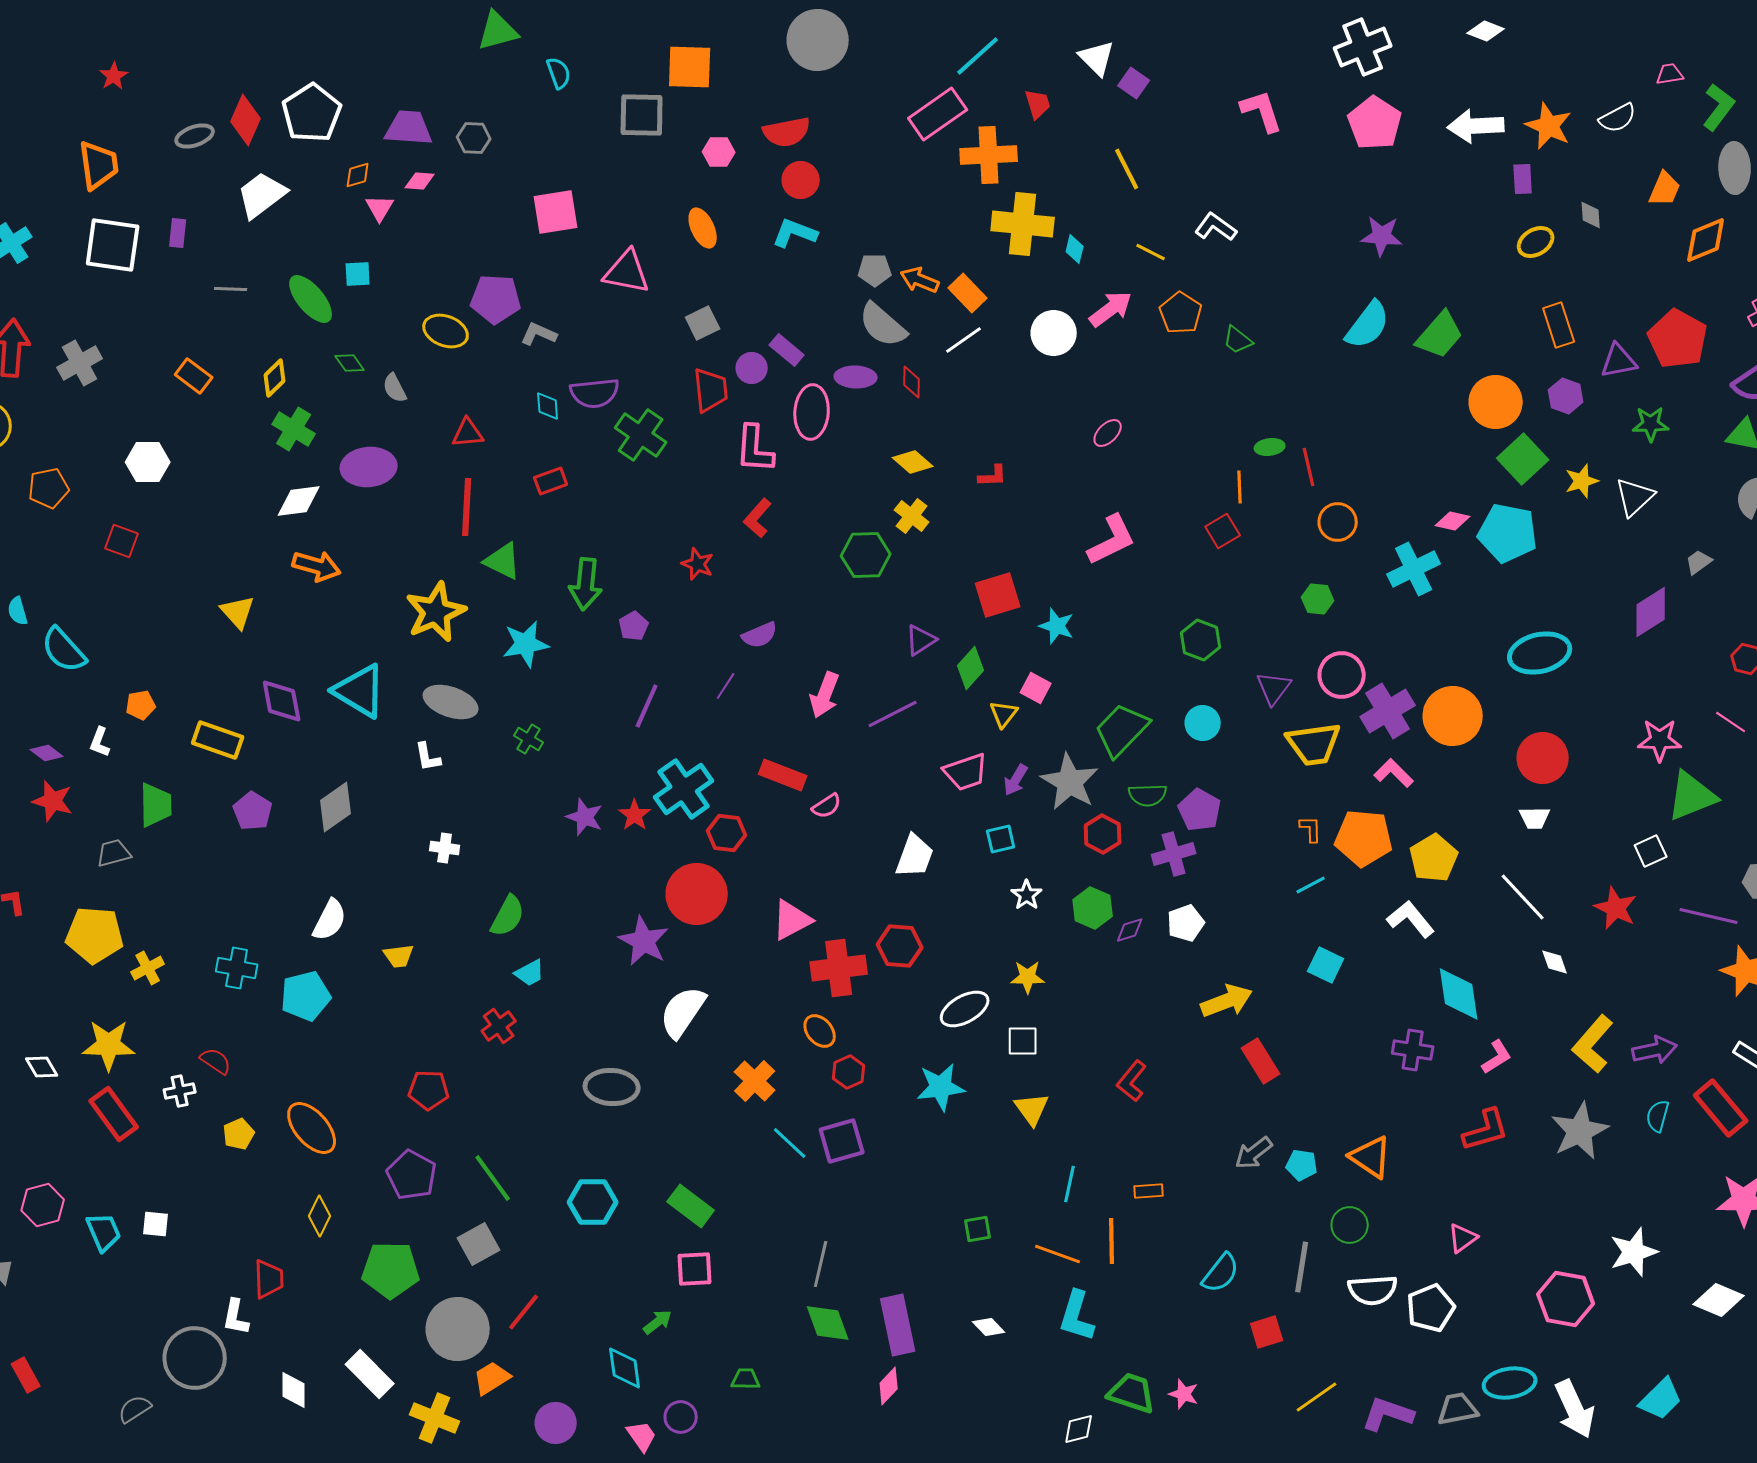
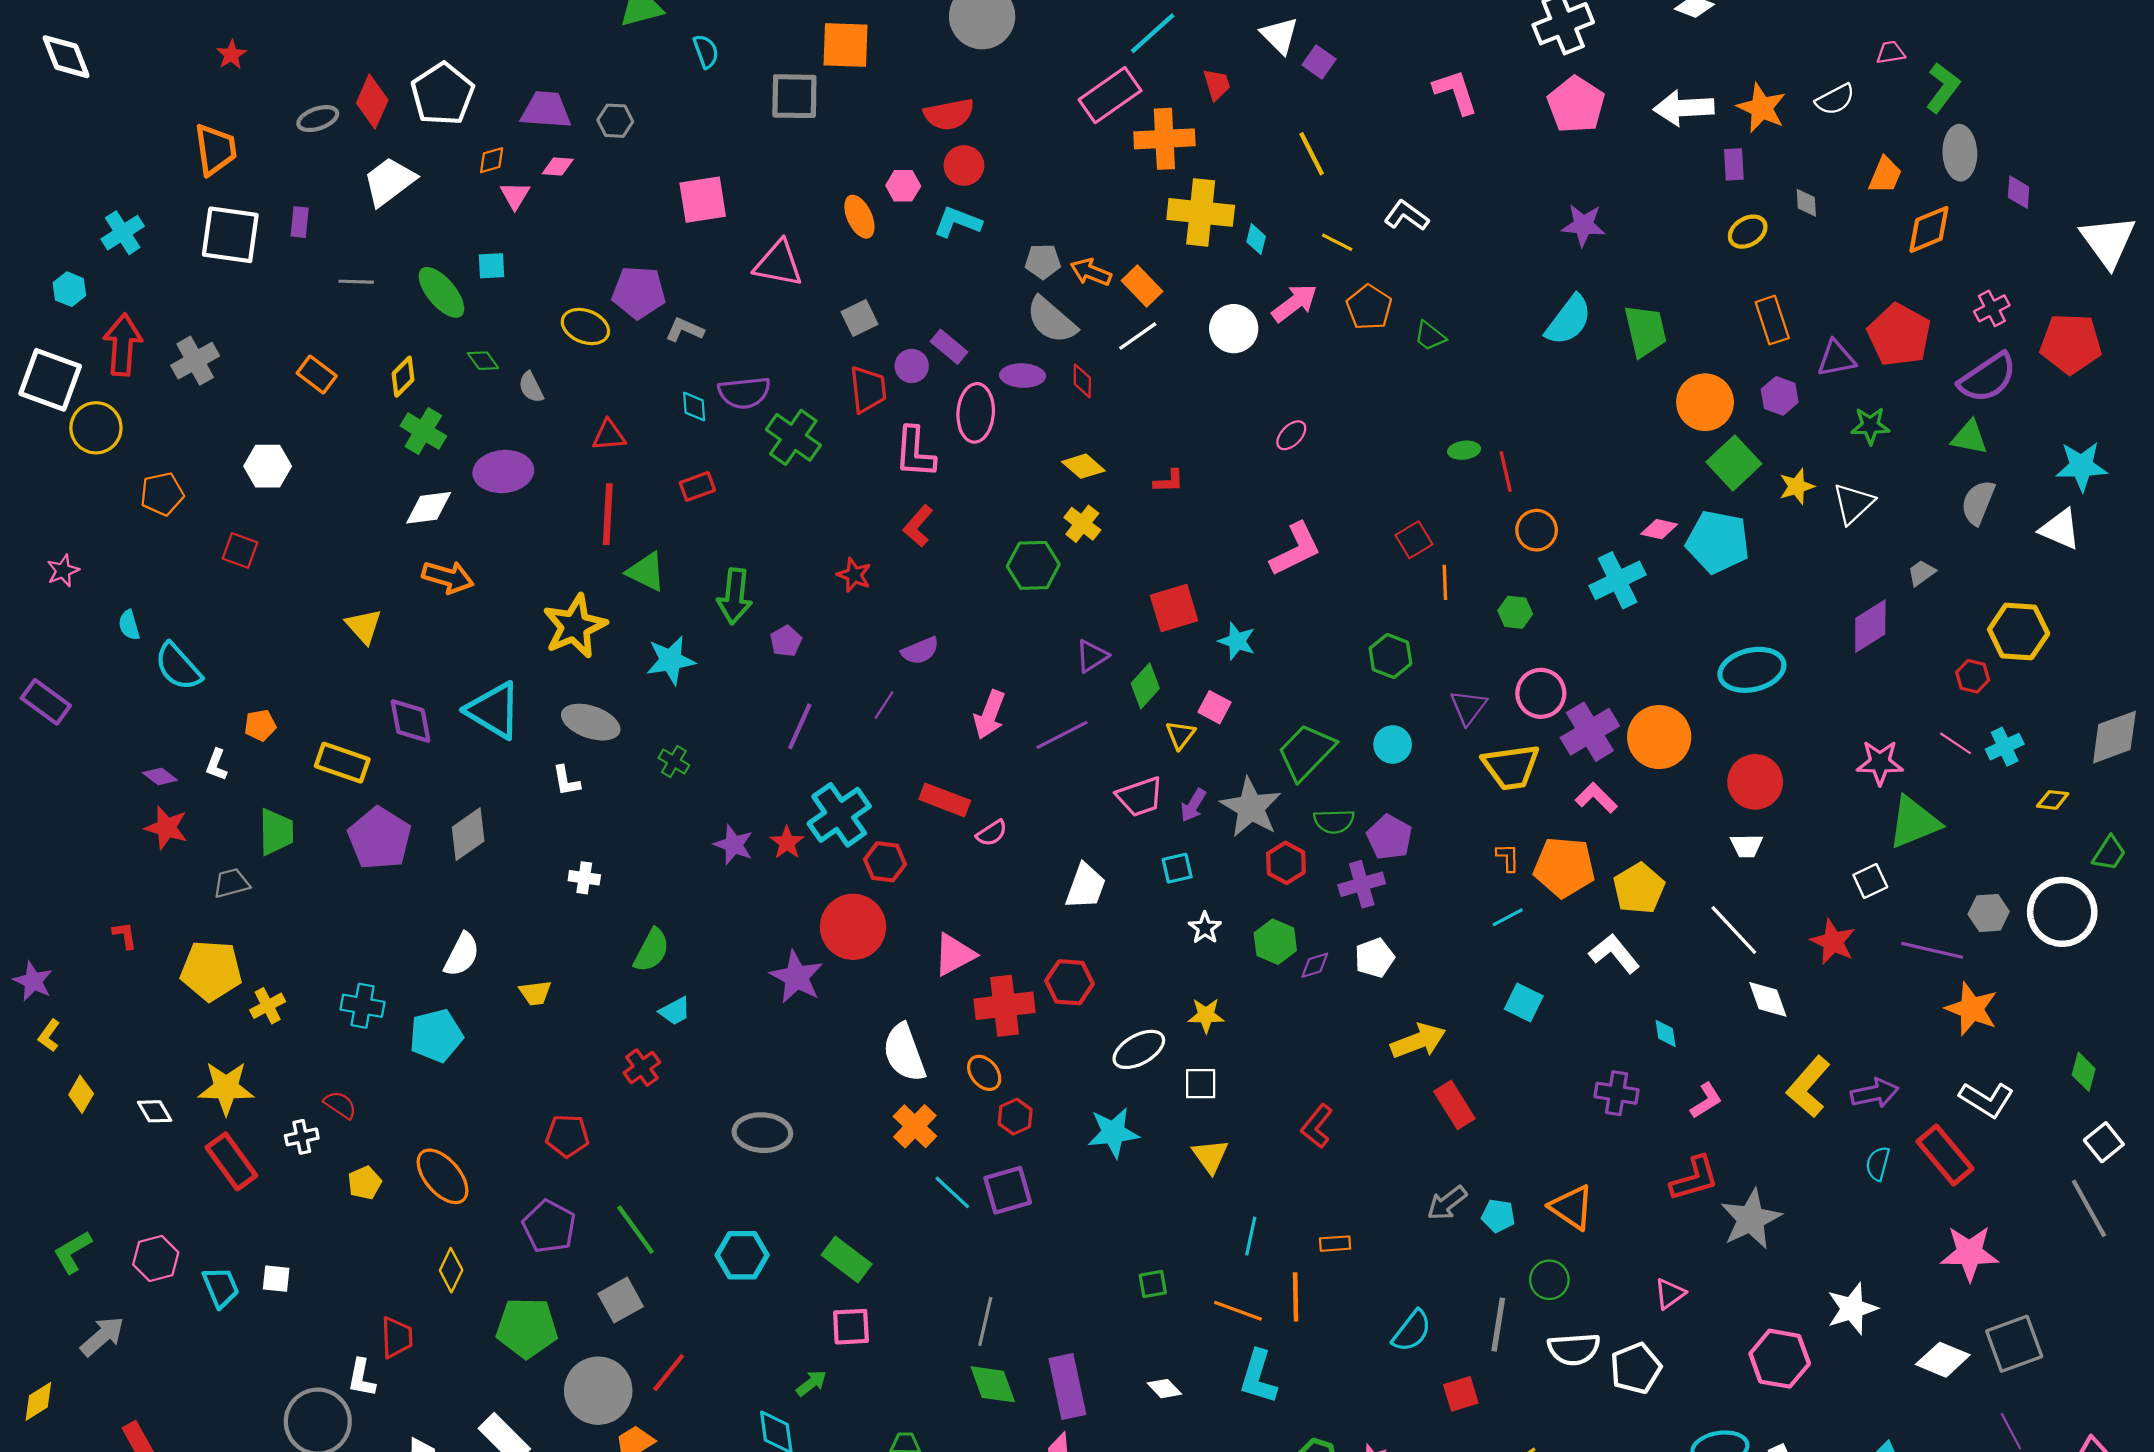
pink hexagon: (719, 152) -> (903, 186), moved
green trapezoid: (1440, 335) -> (1645, 331), turned -54
orange line: (1240, 487) -> (1445, 582), moved
purple pentagon: (253, 811) -> (380, 838), size x1.5
white diamond: (1555, 962) -> (1768, 999), size x1.4
cyan diamond: (1459, 994) -> (1666, 1033), size x0.5
white semicircle: (683, 1012) -> (904, 1053), moved, turned -54
gray star: (1580, 1131) -> (1751, 1219), moved

